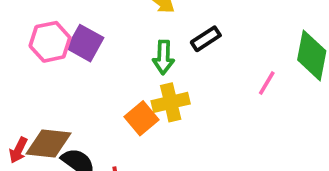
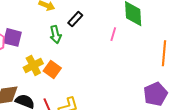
yellow cross: (171, 102) -> (33, 65), moved

